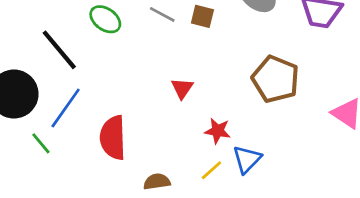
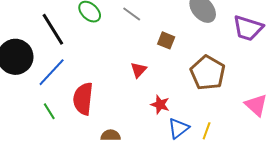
brown square: (202, 16) -> (166, 40), moved
green line: (41, 143) -> (49, 111), moved
yellow line: (211, 170) -> (207, 131), moved, turned -36

